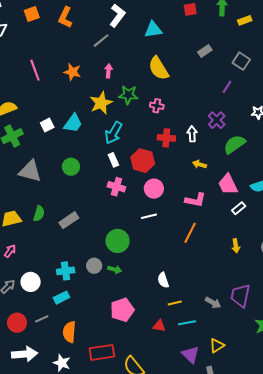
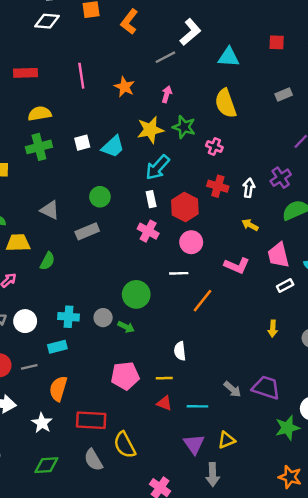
gray triangle: (30, 171) -> (50, 210), moved, size x0.7
green semicircle: (39, 214) -> (47, 261), moved
gray rectangle: (69, 220) -> (87, 231), moved
orange line: (190, 233) -> (202, 301), moved
purple trapezoid: (240, 296) -> (266, 388), turned 85
yellow line: (175, 303) -> (164, 378), moved

